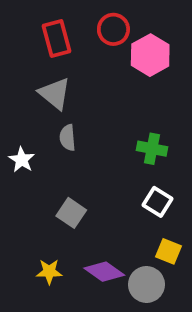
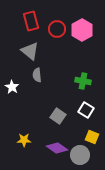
red circle: (113, 29) -> (57, 29), moved
gray square: (71, 213) -> (58, 116), moved
yellow star: (49, 272) -> (24, 140), moved

